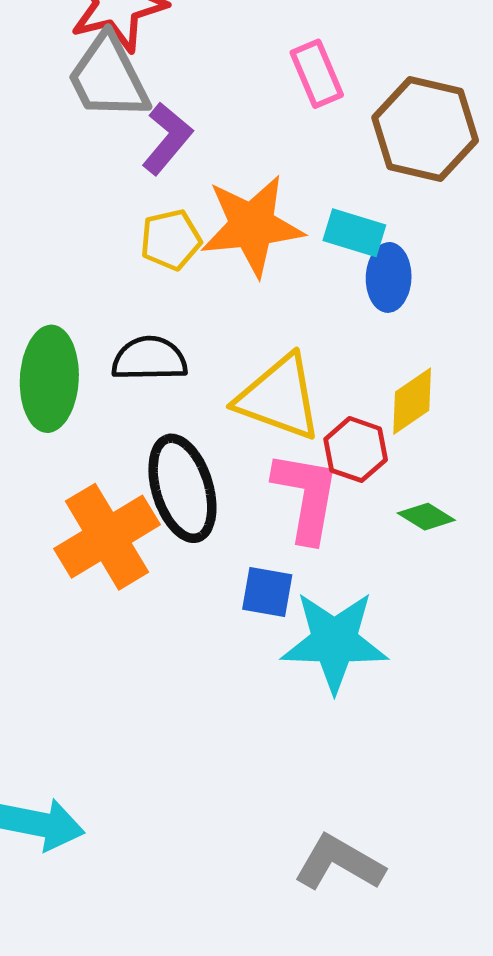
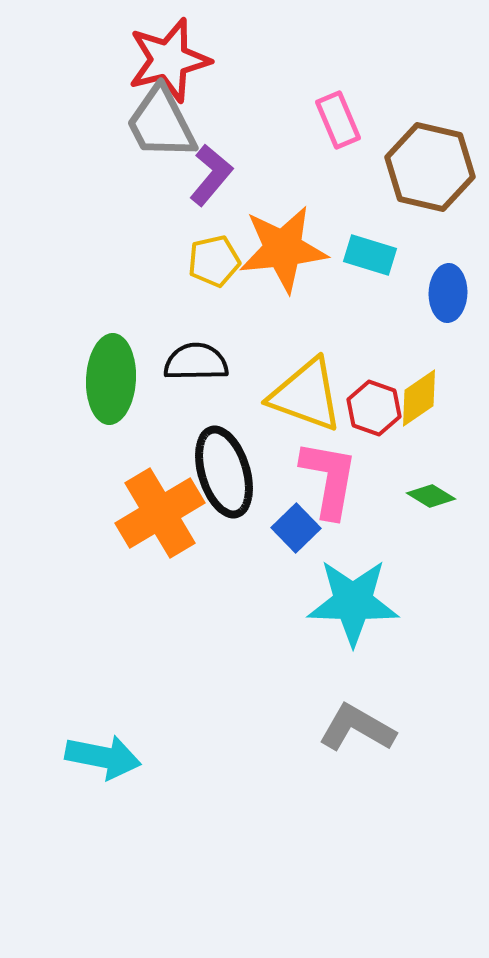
blue ellipse: (389, 277) -> (448, 293), moved
red hexagon: (356, 449) -> (374, 408), moved
blue square: (267, 592) -> (296, 528), moved, turned 36
gray L-shape: (339, 863) -> (357, 728), moved

